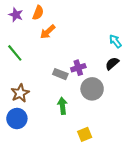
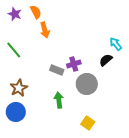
orange semicircle: (38, 13) -> (36, 12), turned -48
orange arrow: (48, 32) -> (45, 30), turned -63
cyan arrow: (115, 41) -> (116, 44), moved
yellow square: (85, 134) -> (88, 123), moved, turned -32

